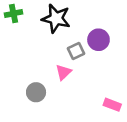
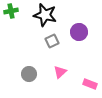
gray square: (76, 51) -> (52, 41), moved
pink triangle: (64, 72) -> (60, 72), moved

